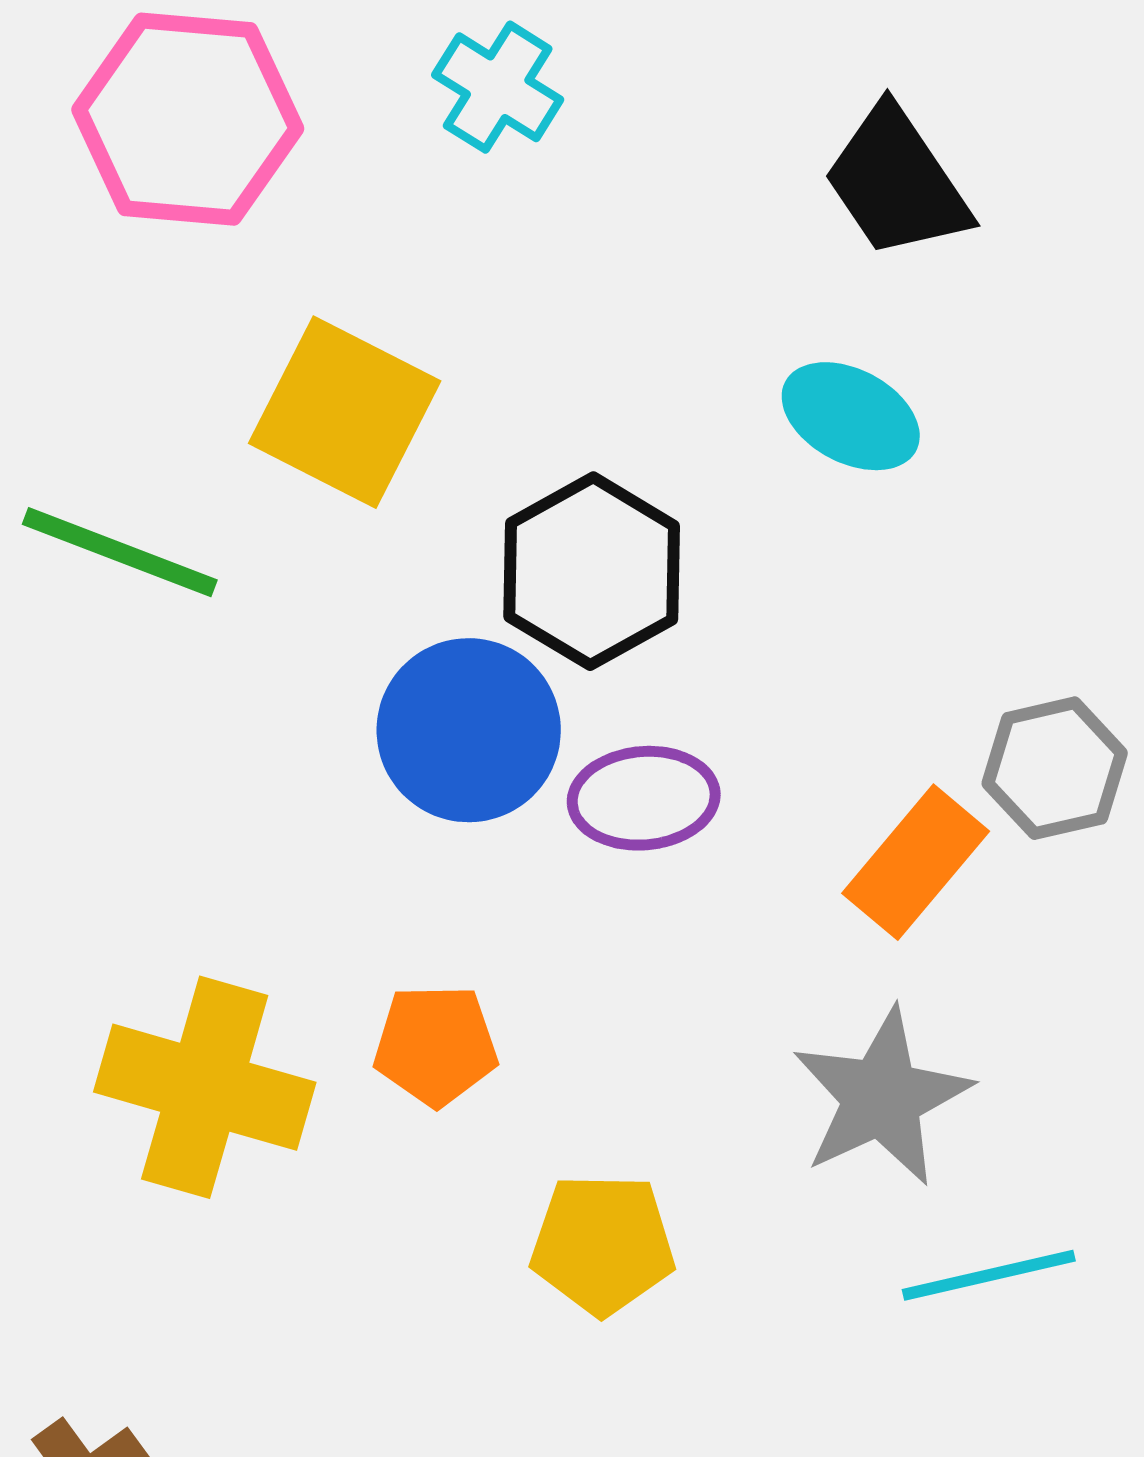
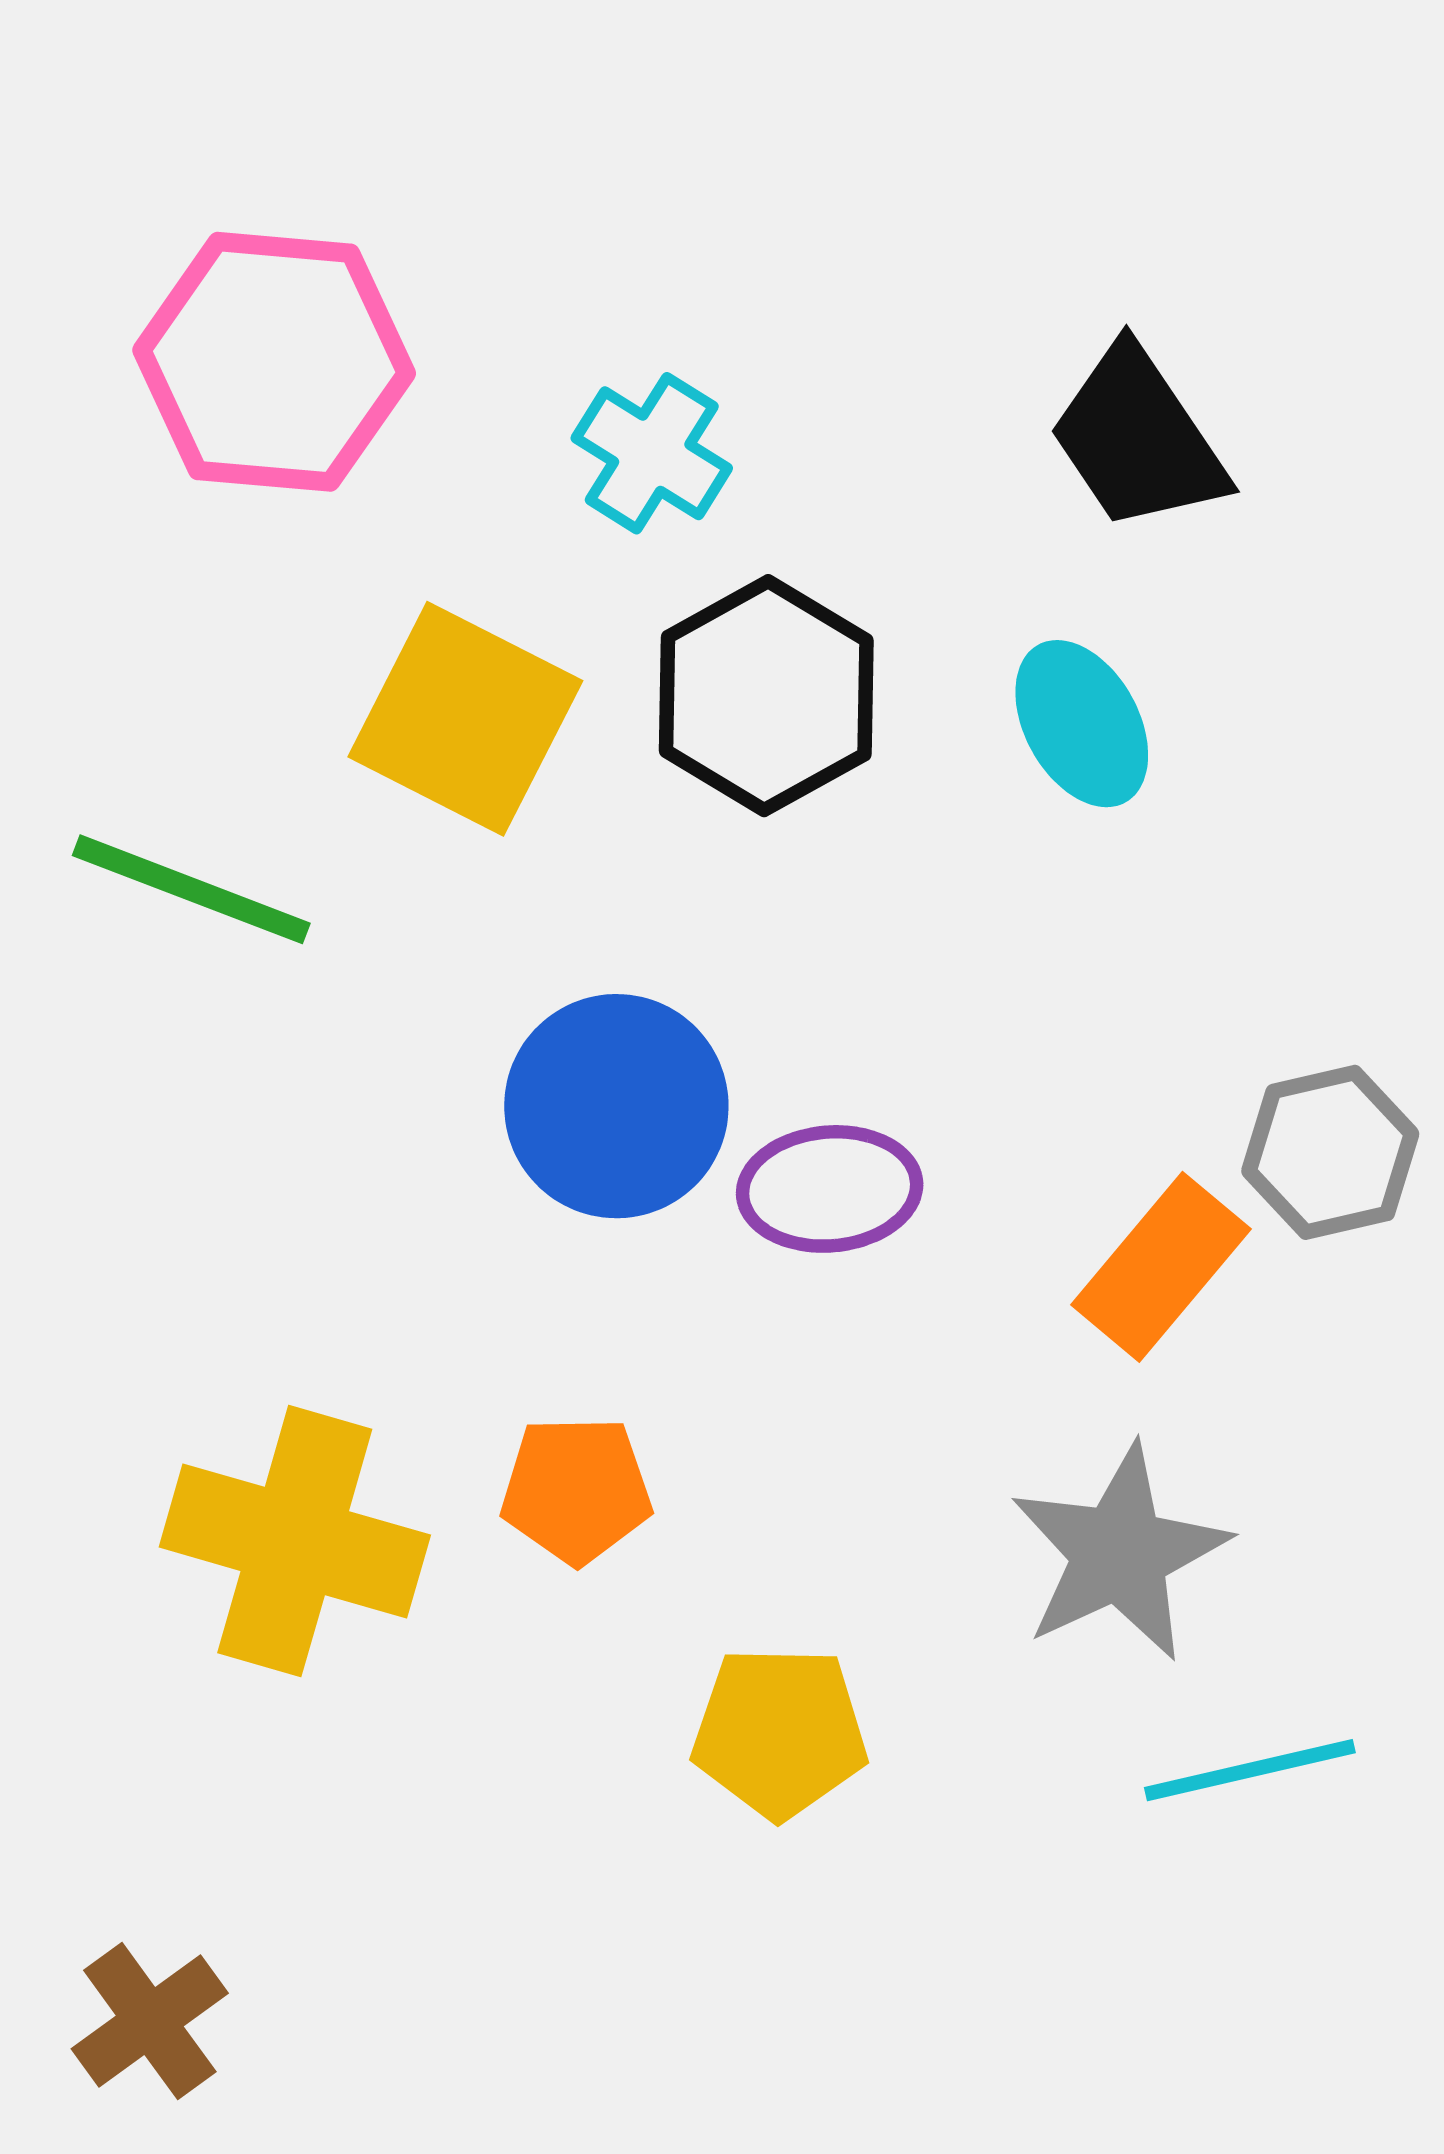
cyan cross: (498, 87) -> (652, 453), moved
cyan ellipse: (851, 416) -> (1082, 724), turned 33
black hexagon: (592, 571) -> (766, 696), moved

